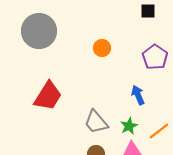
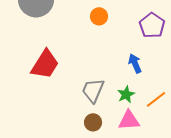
gray trapezoid: (96, 122) -> (93, 90), turned 64

